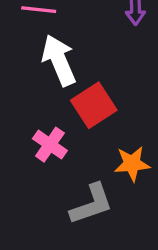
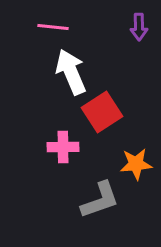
pink cross: (50, 145) -> (63, 147), turned -36

